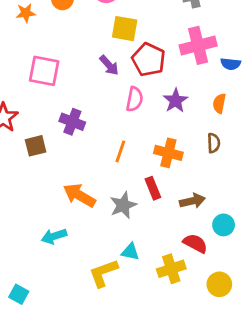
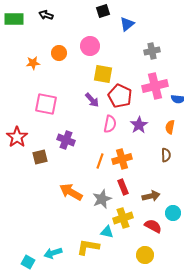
orange cross: (168, 153) -> (122, 159), moved, turned -30
cyan arrow: (54, 236) -> (53, 253), moved
yellow cross: (171, 269) -> (123, 218), moved
yellow L-shape: (103, 273) -> (88, 247), turned 30
yellow circle: (219, 284) -> (145, 255), moved

